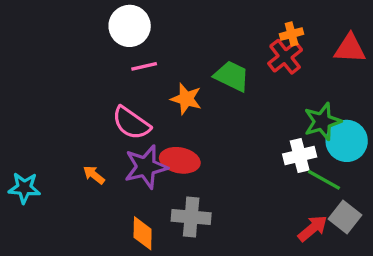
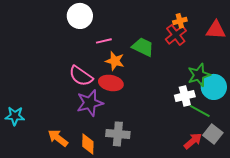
pink line: (144, 66) -> (104, 41), moved
red ellipse: (180, 160) -> (111, 83), moved
orange arrow: (94, 175) -> (58, 138), moved, size x1.5

